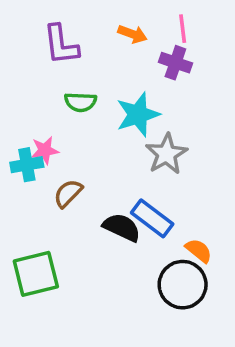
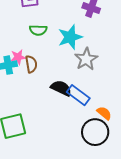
brown semicircle: (68, 193) -> (31, 64), moved, turned 126
black semicircle: (122, 227) -> (61, 88), moved

